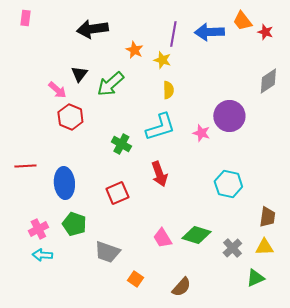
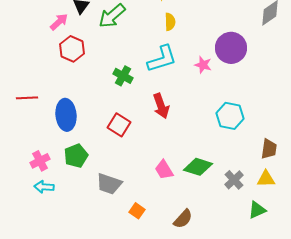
pink arrow: (57, 90) -> (59, 22), turned -84
red square: (117, 193) -> (119, 125), turned -35
green pentagon: (74, 224) -> (76, 156), turned 30

